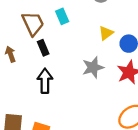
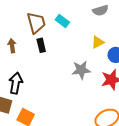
cyan rectangle: (62, 16) -> (62, 21), turned -40
black arrow: (45, 81) -> (16, 83), moved

